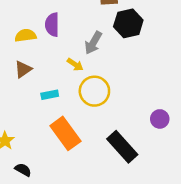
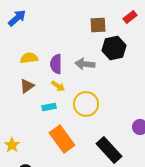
purple semicircle: (52, 25) -> (56, 64), moved
gray arrow: (93, 43) -> (85, 64), turned 66
yellow arrow: (75, 65) -> (58, 86), moved

